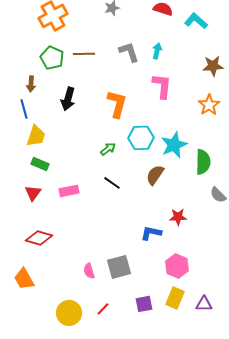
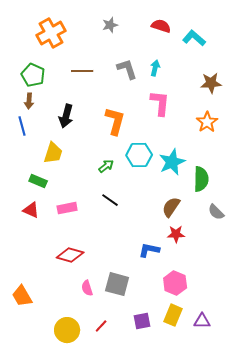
green pentagon: (52, 58) -> (33, 75), moved
yellow trapezoid: (36, 136) -> (53, 153), moved
brown semicircle: (155, 175) -> (171, 207), moved
red triangle: (33, 193) -> (31, 210), turned -42
red diamond: (39, 238) -> (70, 255), moved
gray square: (119, 267) -> (117, 284), turned 30

